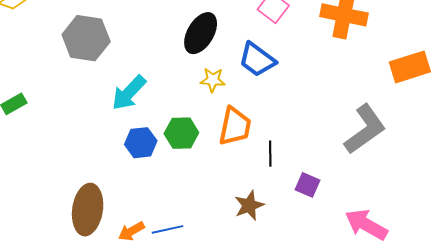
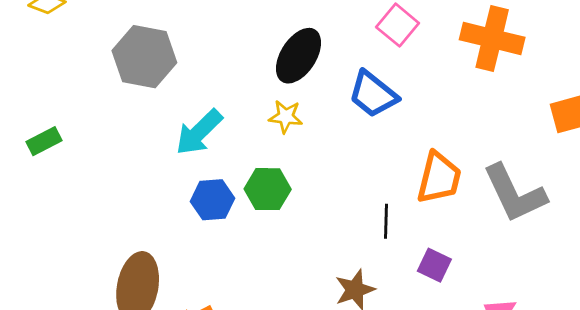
yellow star: (213, 80) -> (286, 117), moved
orange trapezoid: (235, 126) -> (439, 178), moved
gray L-shape: (365, 129) -> (515, 193), turned 98

